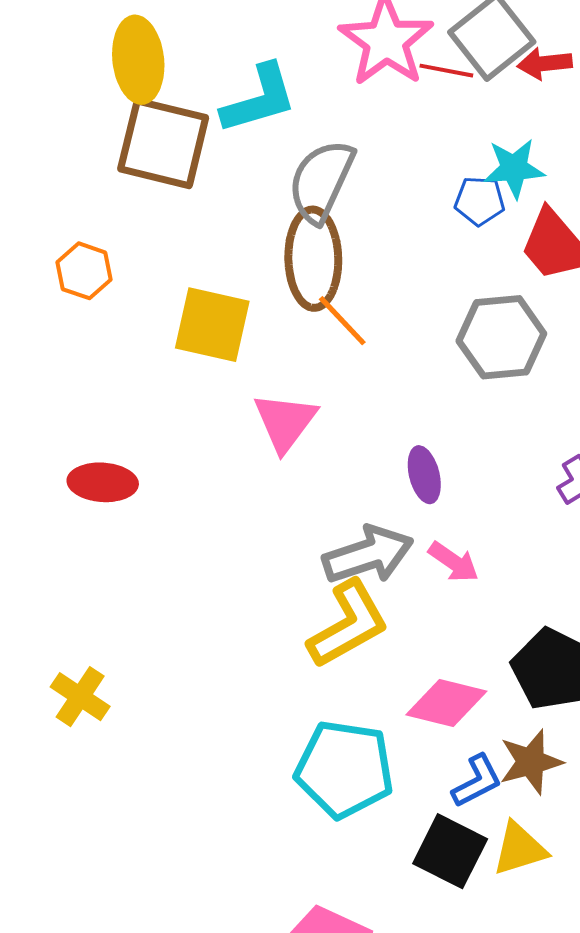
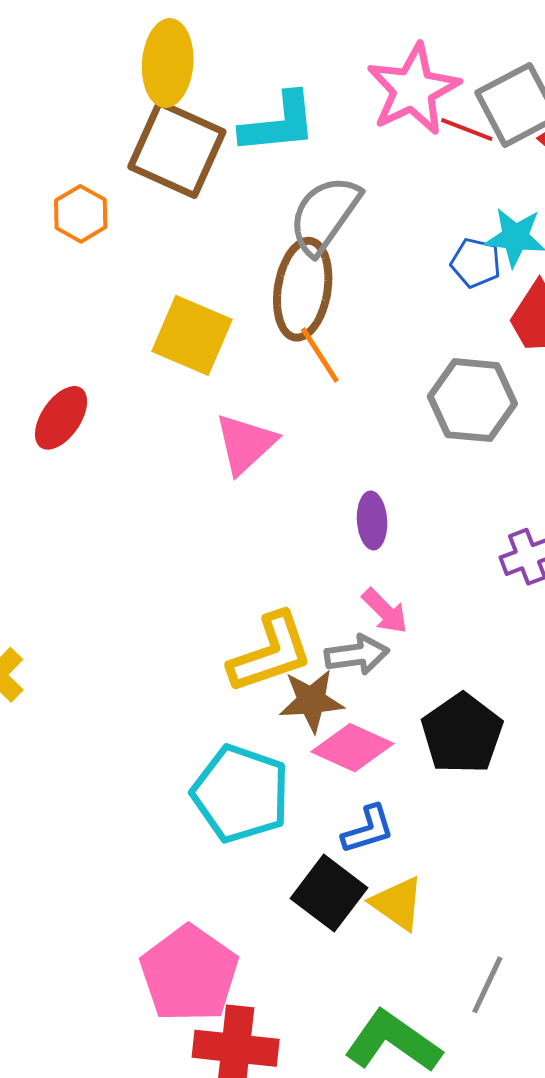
orange hexagon: (84, 271) -> (81, 214), moved
red ellipse: (103, 482) -> (61, 418), moved, turned -70
gray arrow: (368, 555) -> (357, 655), moved, size x0.7
brown star: (531, 762) -> (311, 701), moved
yellow triangle: (520, 849) -> (397, 903), turned 42

